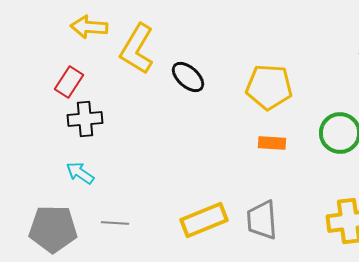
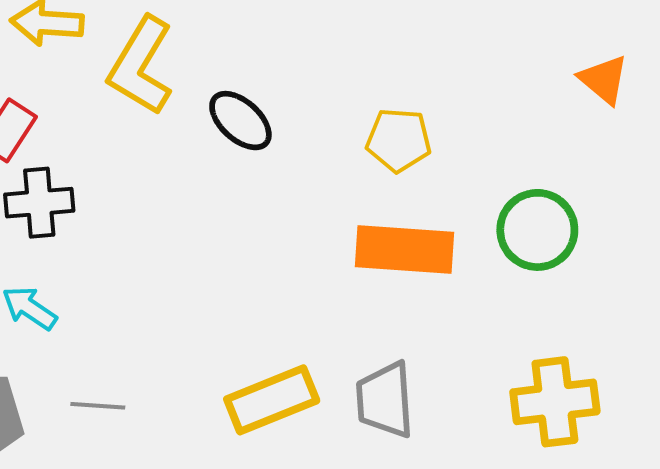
yellow pentagon: (269, 87) -> (399, 140), size x0.7
orange rectangle: (272, 143) -> (405, 249), size x1.8

